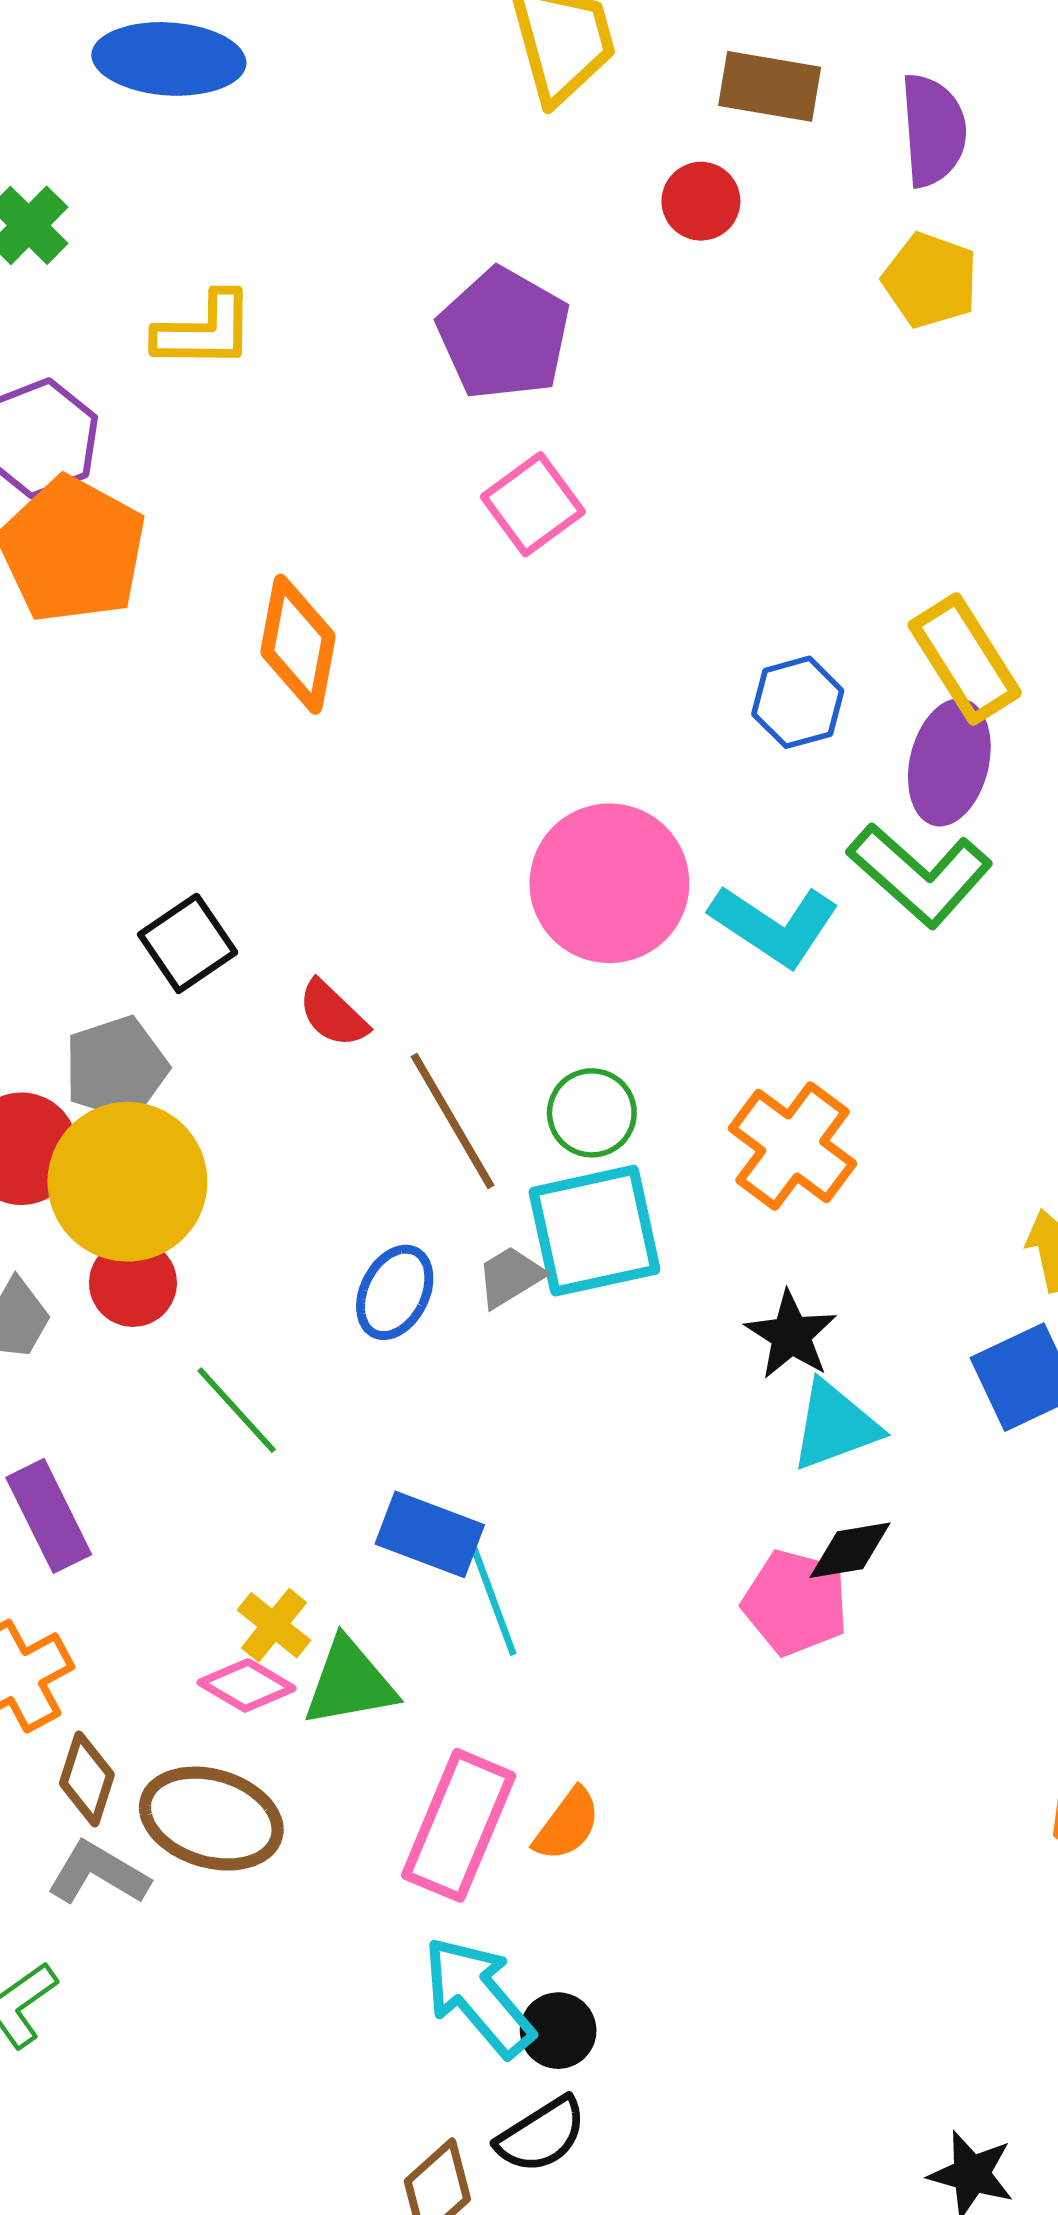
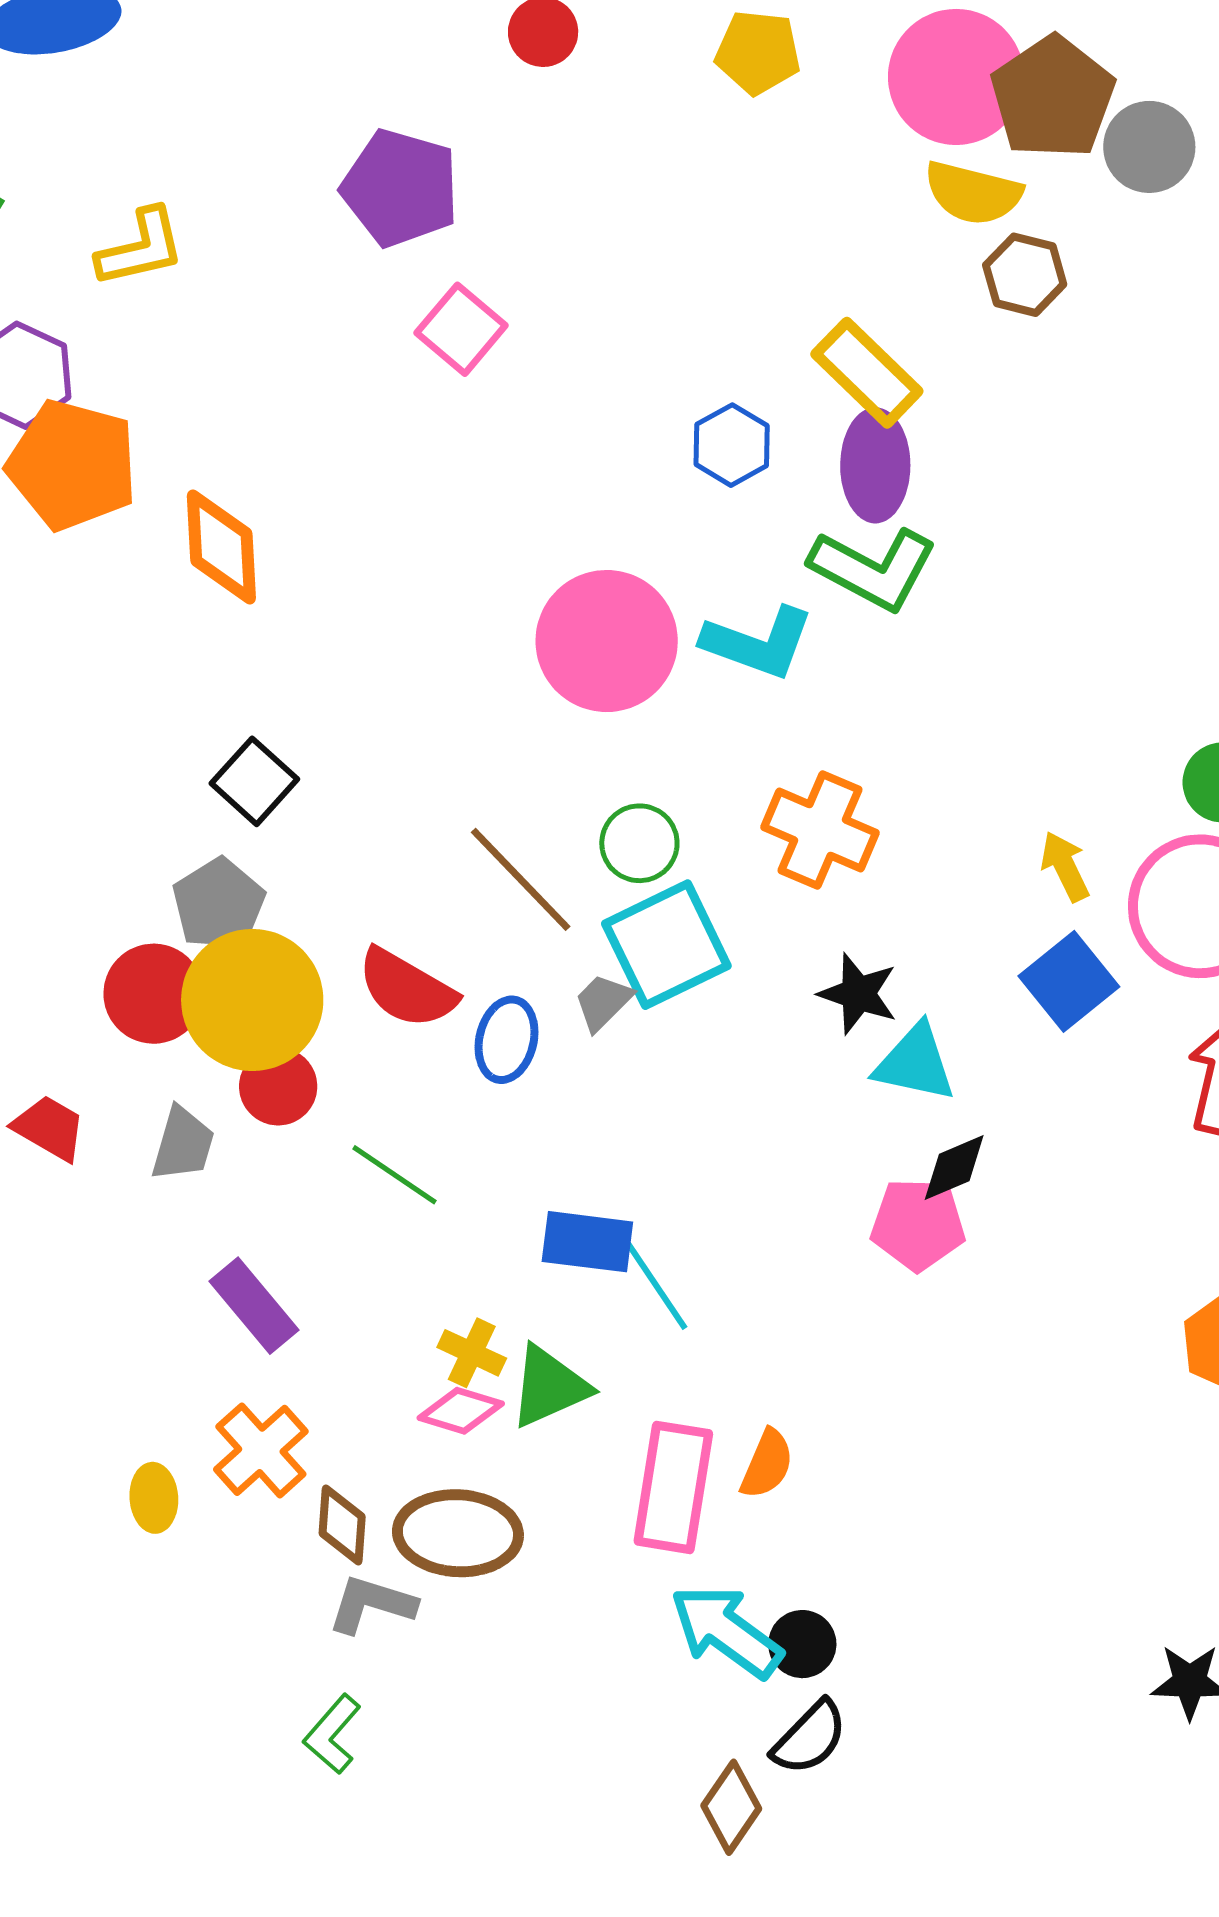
orange diamond: (298, 644) -> (221, 547), moved
red semicircle: (333, 1014) -> (407, 988), moved, size x1.5
cyan triangle: (835, 1426) -> (915, 1063), turned 46

